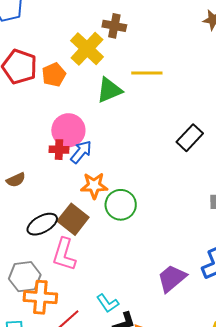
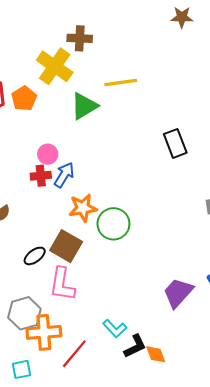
pink circle: (68, 130) -> (48, 154), size x0.6
black rectangle: (190, 138) -> (175, 143), turned -56
black ellipse: (42, 224) -> (35, 256), size x0.7

